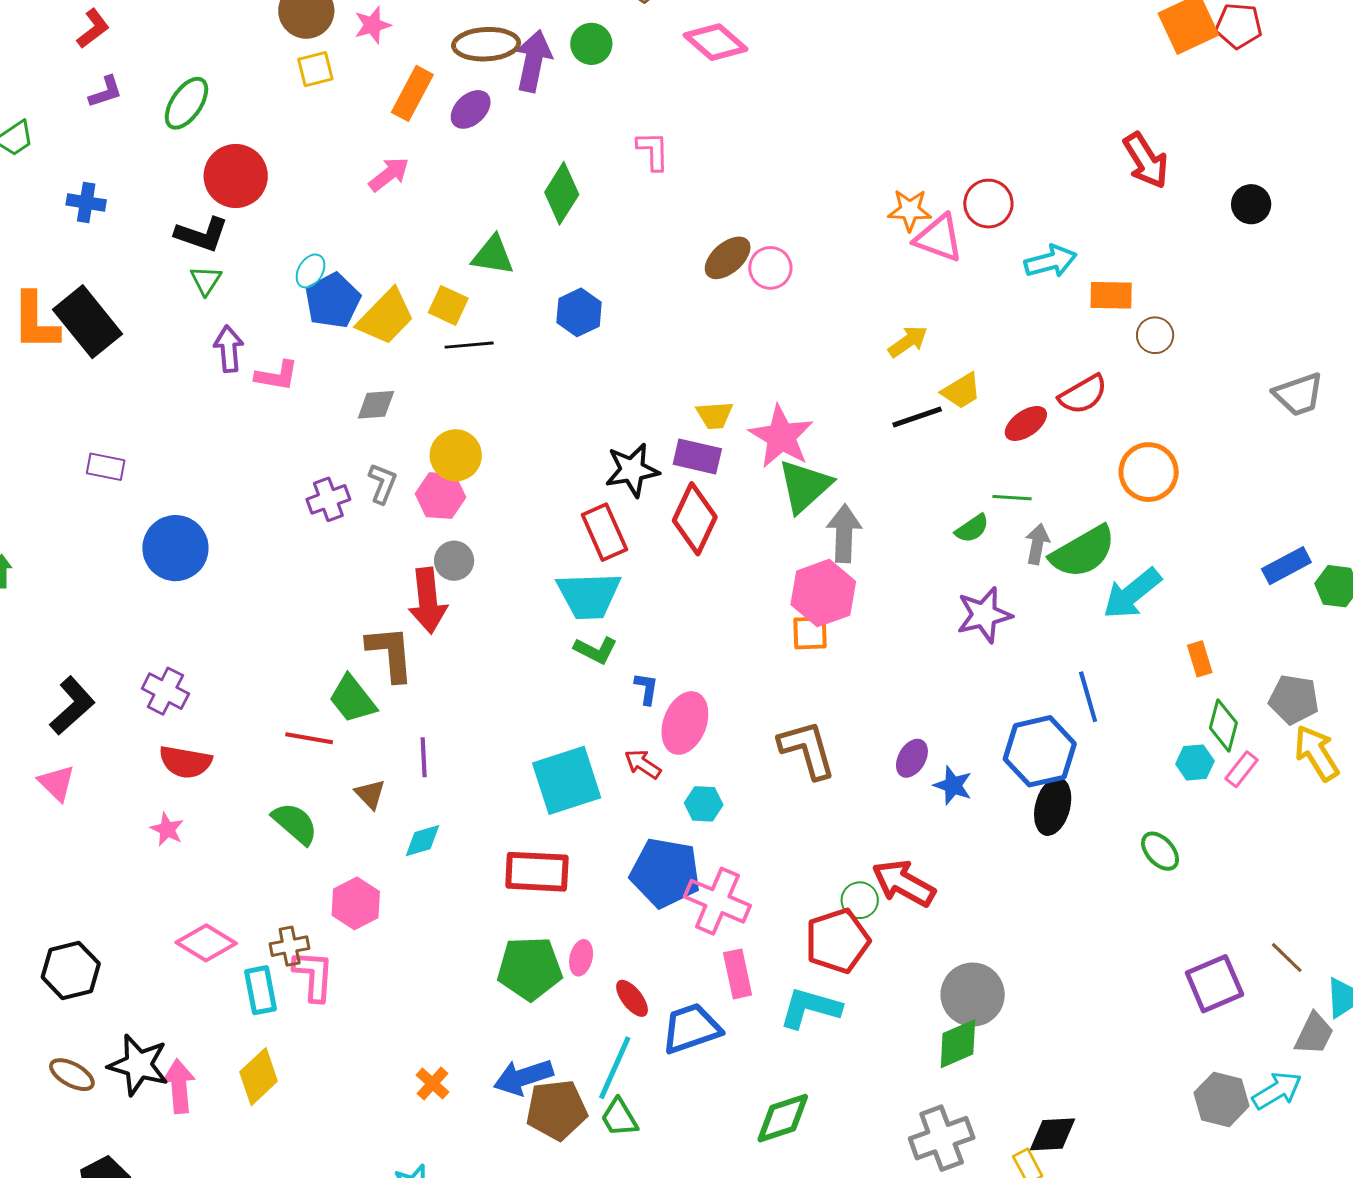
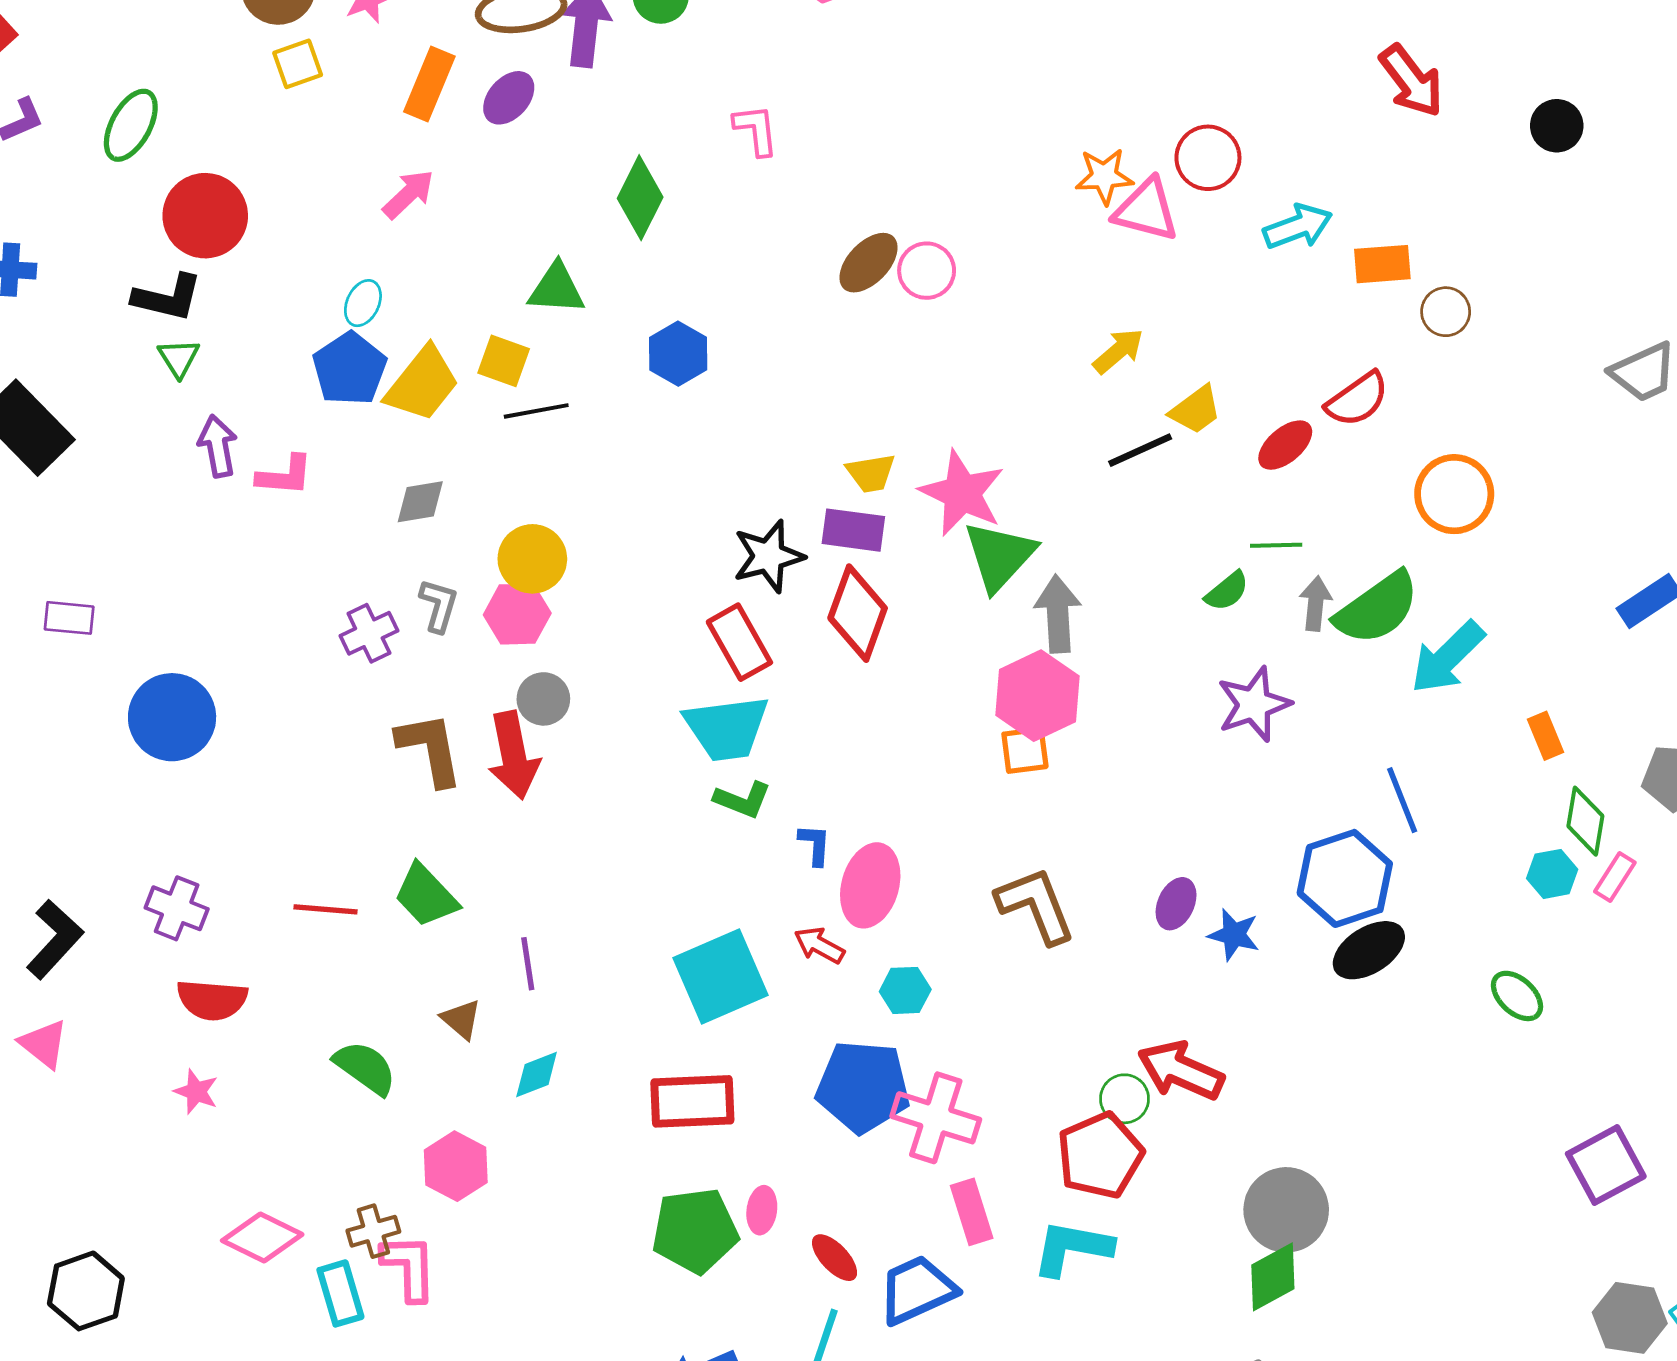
cyan ellipse: (310, 271) -> (363, 303), moved
brown L-shape: (390, 653) -> (430, 749), moved
red line: (309, 738) -> (325, 909), moved
black ellipse: (1053, 807) -> (1369, 950), turned 48

